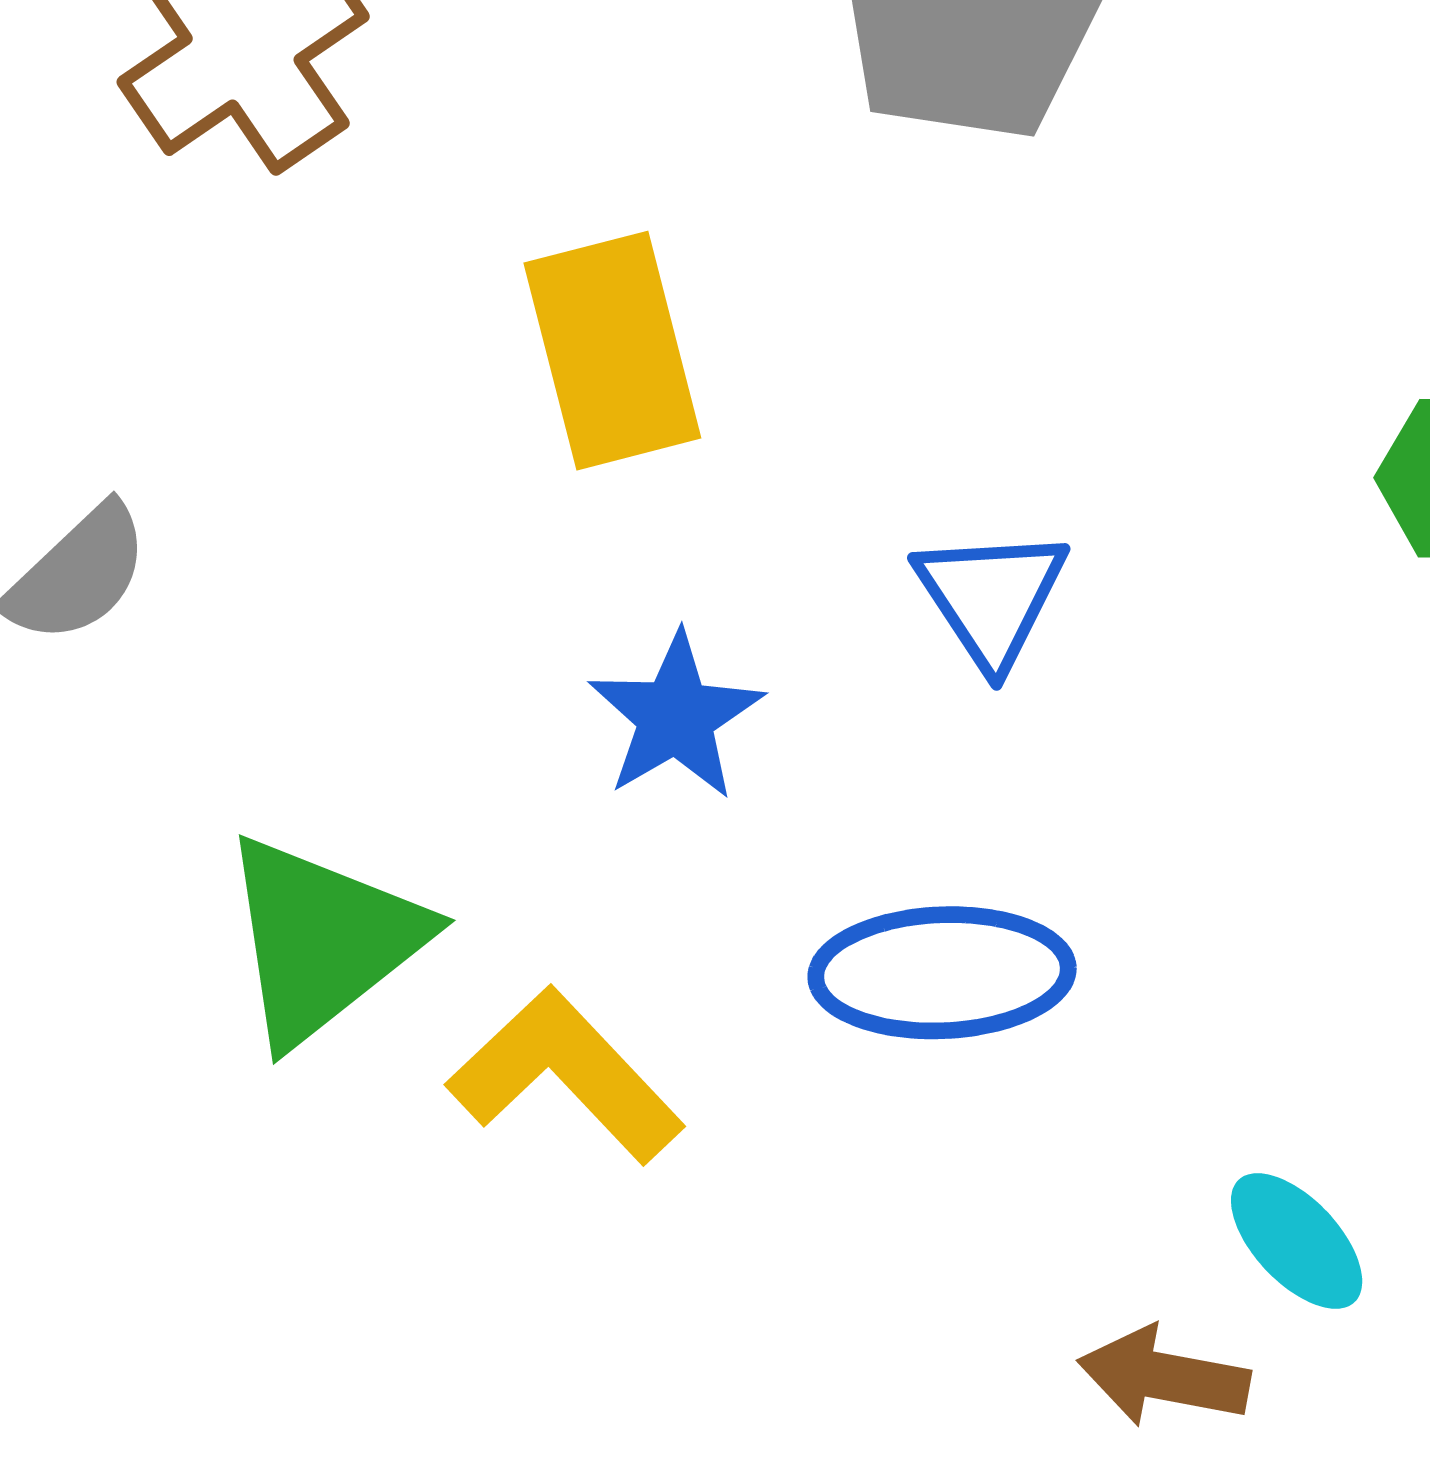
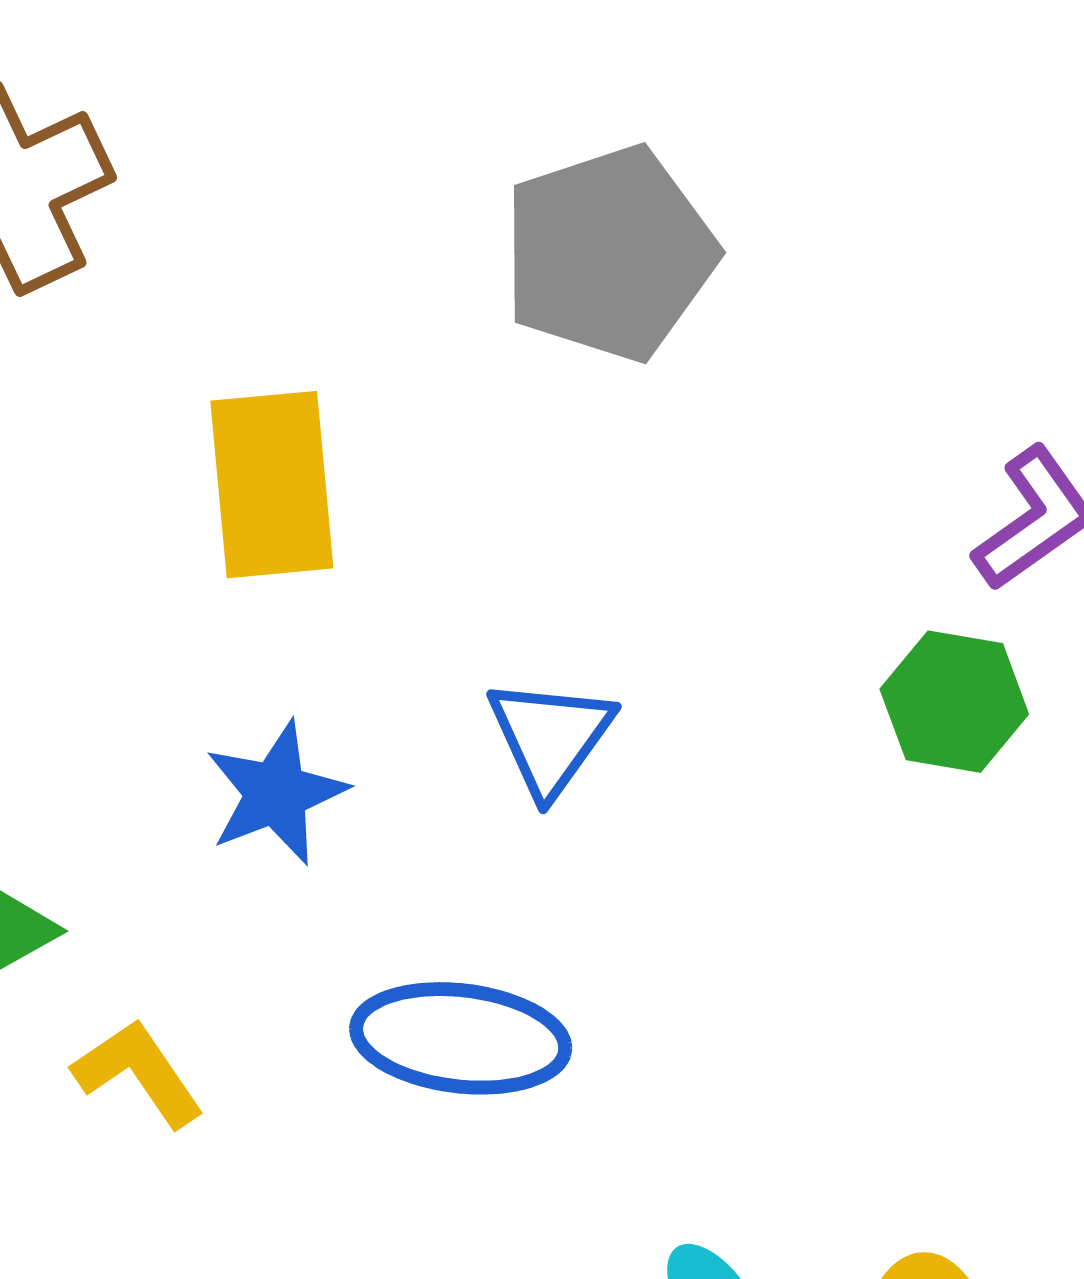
yellow L-shape: (566, 1075) -> (138, 1073), size x0.7

